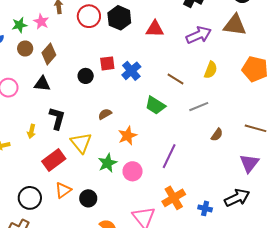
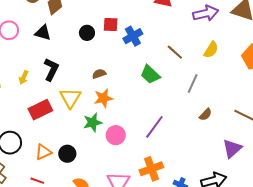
gray line: (199, 107) -> (193, 84), turned -54
orange star: (127, 136) -> (103, 98), moved
orange triangle: (63, 190) -> (43, 152), moved

